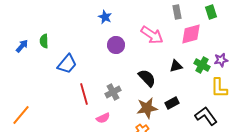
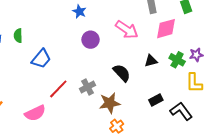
red line: (84, 94) -> (58, 89), turned 60
black rectangle: (172, 103) -> (156, 100), moved
brown star: (147, 108) -> (110, 103), moved
pink semicircle: (103, 118) -> (35, 113), moved, size x1.5

